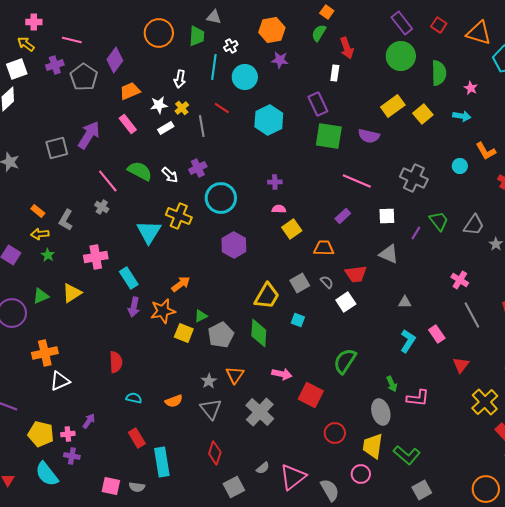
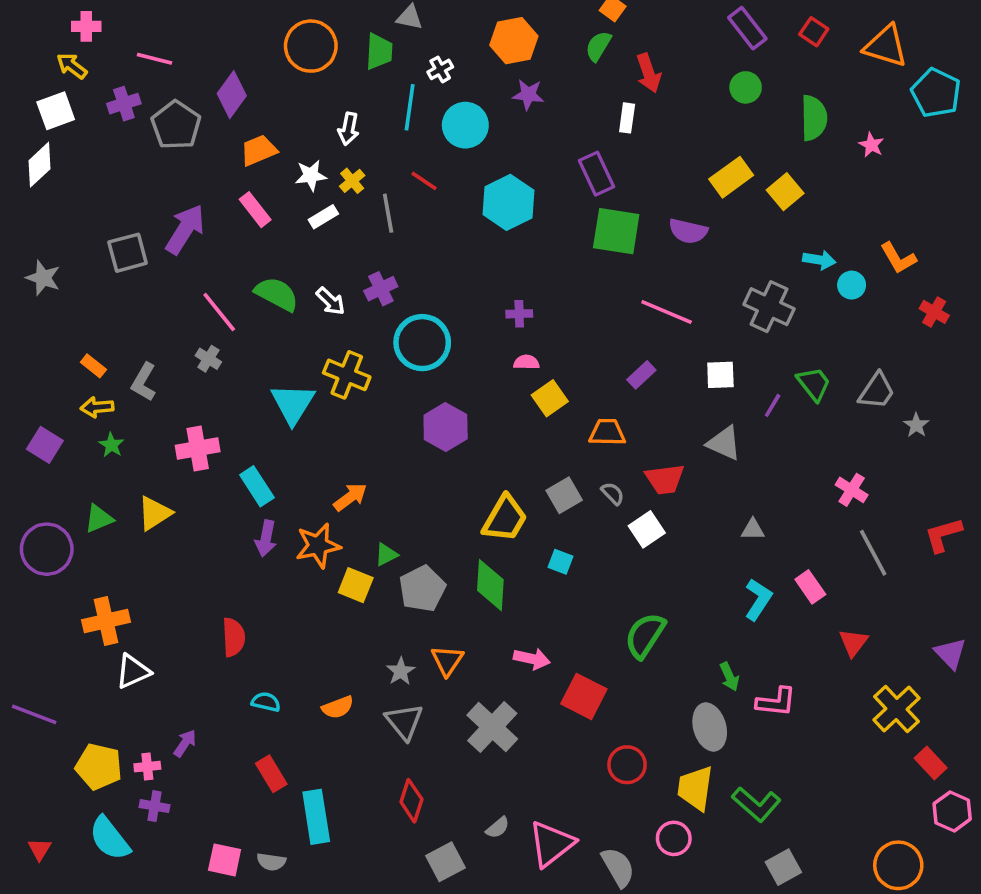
green circle: (401, 56) -> (746, 87), size x0.6
cyan arrow: (462, 116) -> (819, 260), moved

